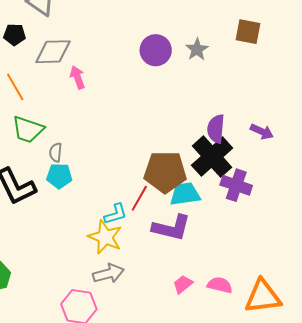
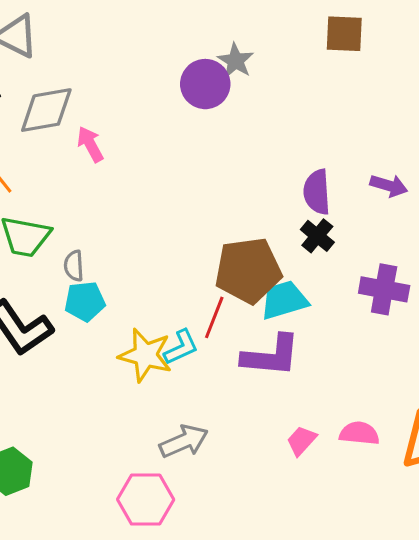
gray star: (197, 49) -> (236, 61), moved
black cross: (212, 157) -> (317, 236), size x0.5
purple cross: (236, 185) -> (384, 289), moved
yellow star: (105, 237) -> (145, 355), moved

